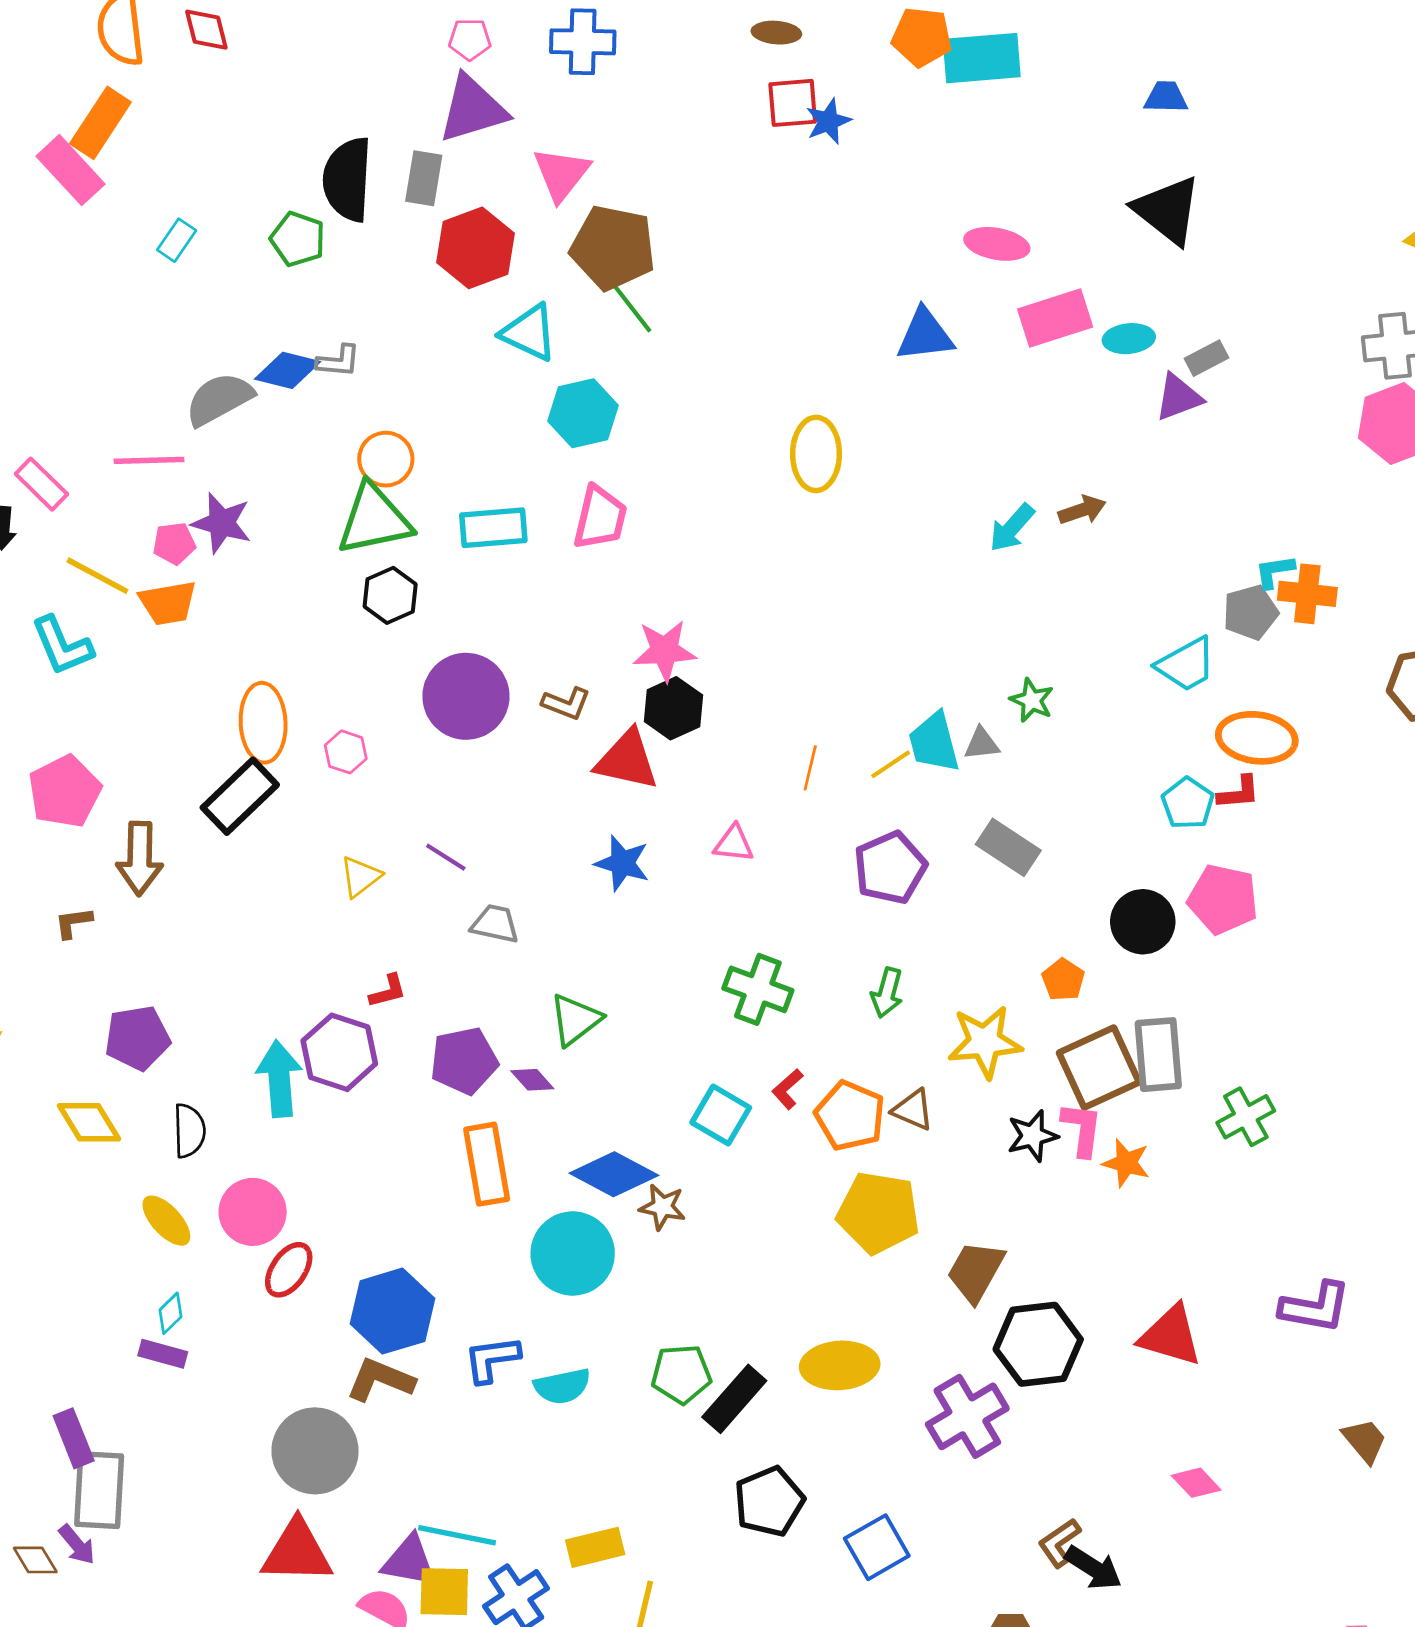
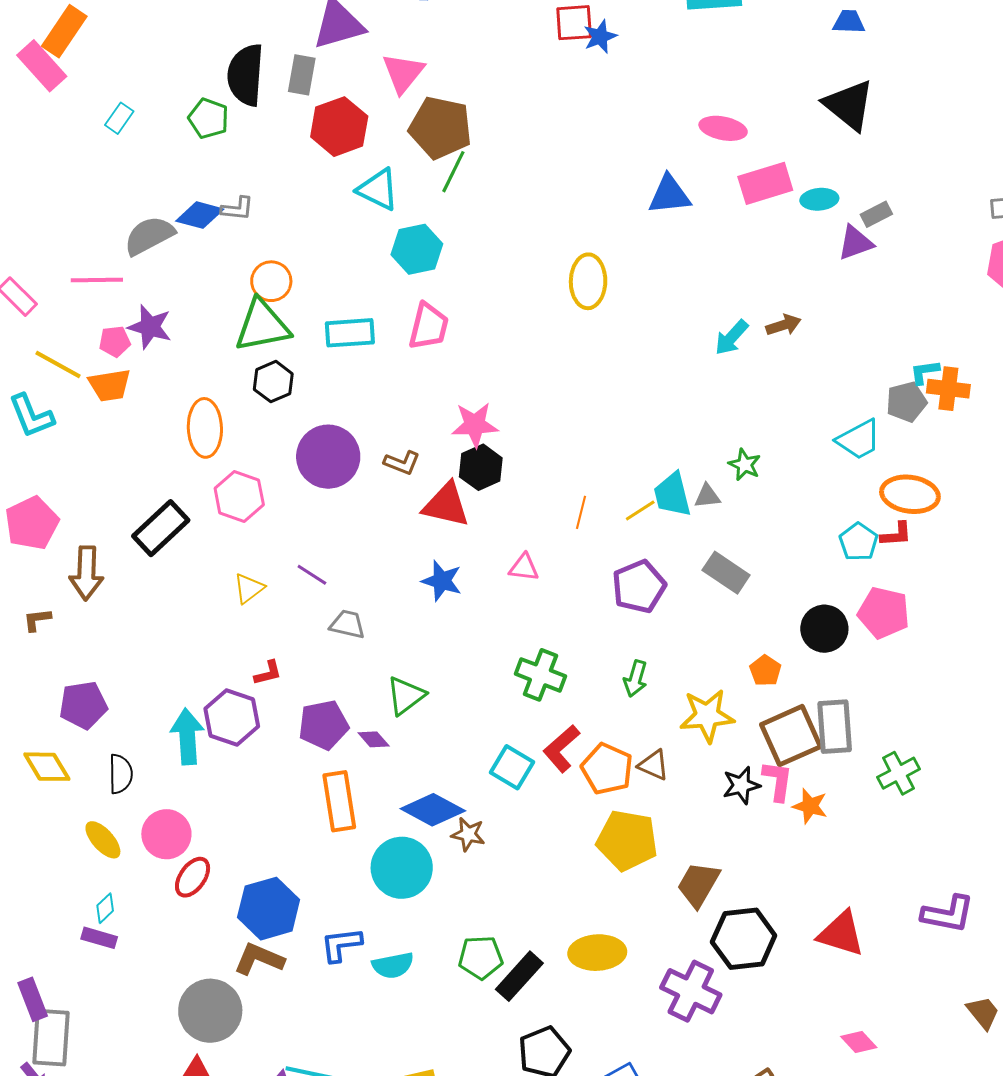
green line: (631, 307) -> (453, 172), turned 63
orange ellipse: (263, 723) -> (205, 428), moved
pink hexagon: (346, 752) -> (239, 496), size x1.6
red L-shape: (788, 1089) -> (561, 749), size x1.6
purple cross: (967, 1416) -> (691, 991), turned -34

